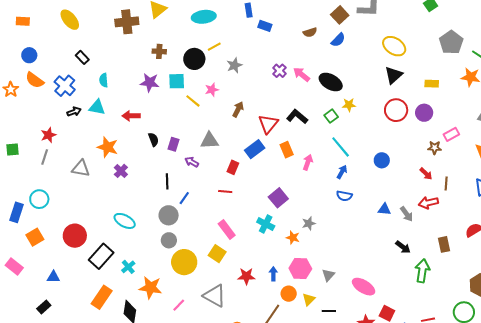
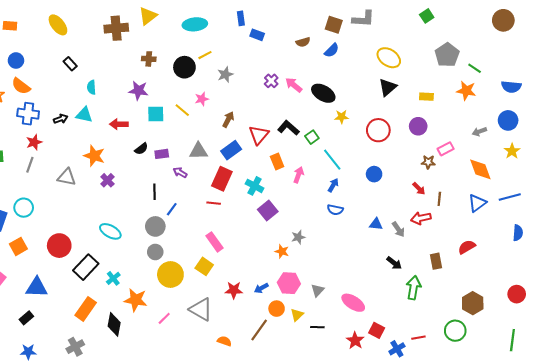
brown square: (340, 15) -> (334, 25), turned -30
cyan square: (177, 81) -> (156, 114), moved
blue cross: (65, 86) -> (28, 114), moved, turned -35
red circle: (396, 110) -> (378, 130), moved
green square: (331, 116) -> (312, 137), moved
black semicircle: (153, 140) -> (141, 149), turned 72
purple rectangle: (174, 144) -> (162, 154), turned 64
blue rectangle: (255, 149) -> (231, 150), moved
red rectangle: (233, 167) -> (222, 179), size x1.6
cyan cross: (266, 224) -> (255, 186), moved
blue arrow: (273, 274) -> (261, 288), turned -120
blue triangle: (53, 277) -> (37, 287), size x1.6

